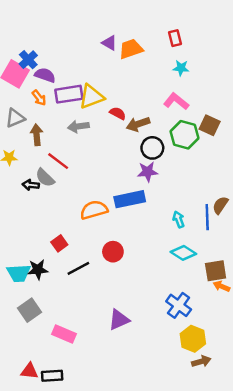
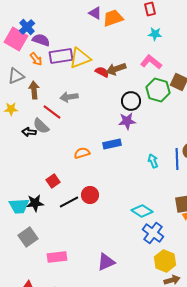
brown arrow: (138, 124) -> (116, 69), moved
gray arrow: (78, 126) -> (69, 97), moved
blue rectangle: (130, 199) -> (112, 144), size x0.7
orange semicircle: (94, 210) -> (82, 153), size x0.7
red circle: (113, 252) -> (90, 195), moved
cyan diamond: (183, 253) -> (142, 211), moved
purple triangle: (119, 320) -> (106, 262), moved
pink rectangle: (64, 334) -> (57, 257), turned -30

